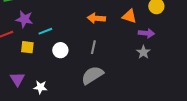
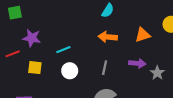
orange triangle: (129, 16) -> (143, 35), turned -35
cyan line: (45, 31) -> (63, 50), moved
purple arrow: (146, 33) -> (137, 63), moved

